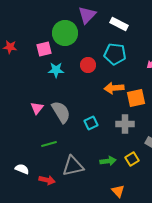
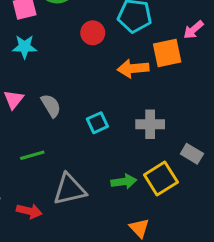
cyan star: (56, 70) -> (25, 47), moved
orange square: (136, 98) -> (167, 53), moved
gray semicircle: (61, 112) -> (51, 106), size x0.7
yellow square: (132, 159) -> (161, 178), size x1.5

